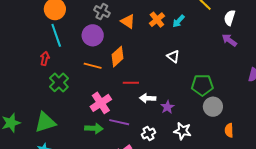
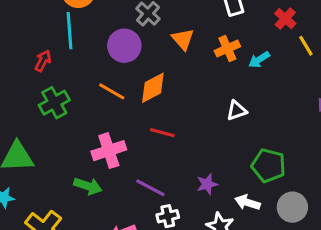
white triangle: (173, 56) -> (237, 111), turned 48
white arrow: (148, 98) -> (247, 202), moved
gray circle: (213, 107) -> (292, 207), moved
purple line: (119, 122) -> (150, 188), moved

